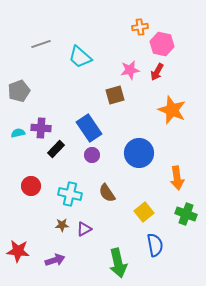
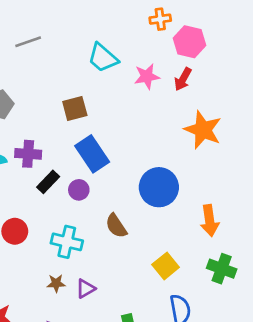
cyan trapezoid: (80, 57) -> (103, 58), moved
brown square: (115, 95) -> (75, 109), moved
purple circle: (92, 155) -> (79, 190), moved
brown semicircle: (107, 193) -> (116, 226), moved

